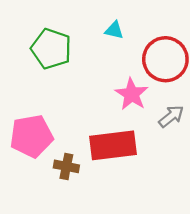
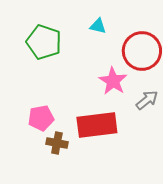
pink pentagon: (31, 136) -> (41, 118), moved, size x0.7

